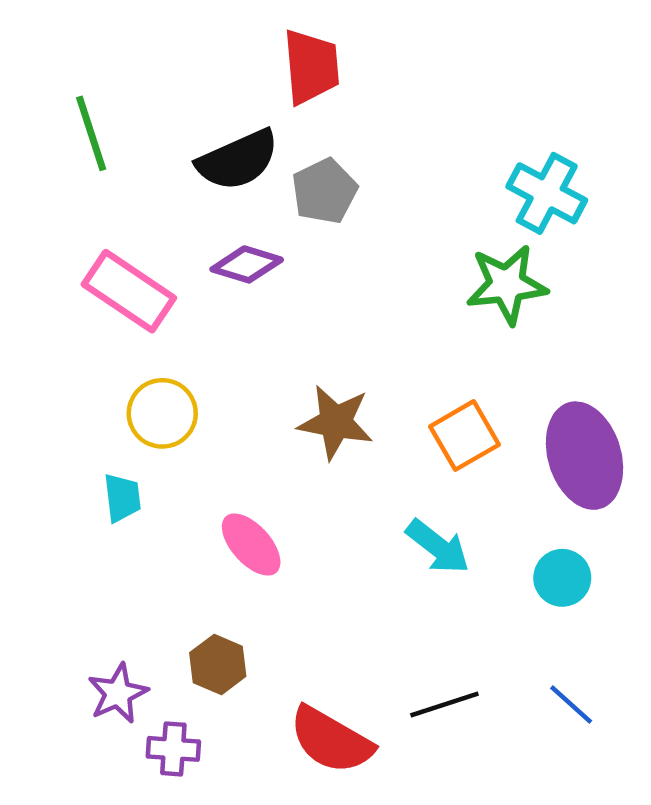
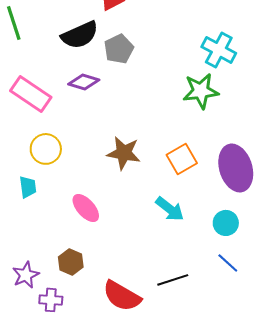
blue line: (571, 705) -> (228, 263), moved

